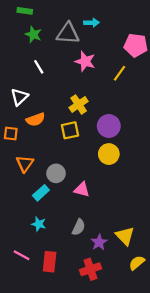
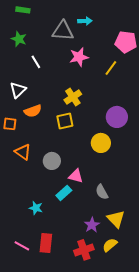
green star: (33, 34) -> (19, 39), moved
pink star: (85, 61) -> (79, 57), turned -30
purple circle: (109, 126) -> (117, 117), moved
orange triangle: (25, 164) -> (23, 152), turned -30
cyan rectangle: (41, 193) -> (64, 193), moved
gray semicircle: (79, 227) -> (102, 192), moved, turned 126
pink line: (22, 255) -> (22, 246), moved
yellow semicircle: (137, 263) -> (110, 245), moved

